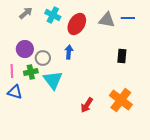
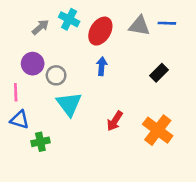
gray arrow: (26, 13) -> (40, 27), moved
blue arrow: (69, 52) -> (102, 66), moved
black rectangle: (122, 56) -> (159, 73), turned 40
green cross: (31, 72) -> (40, 142), moved
red arrow: (87, 105) -> (115, 121), moved

